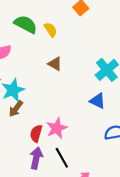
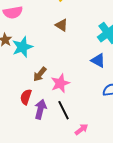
brown arrow: (16, 109) -> (40, 74), moved
red semicircle: (36, 134) -> (26, 97), moved

